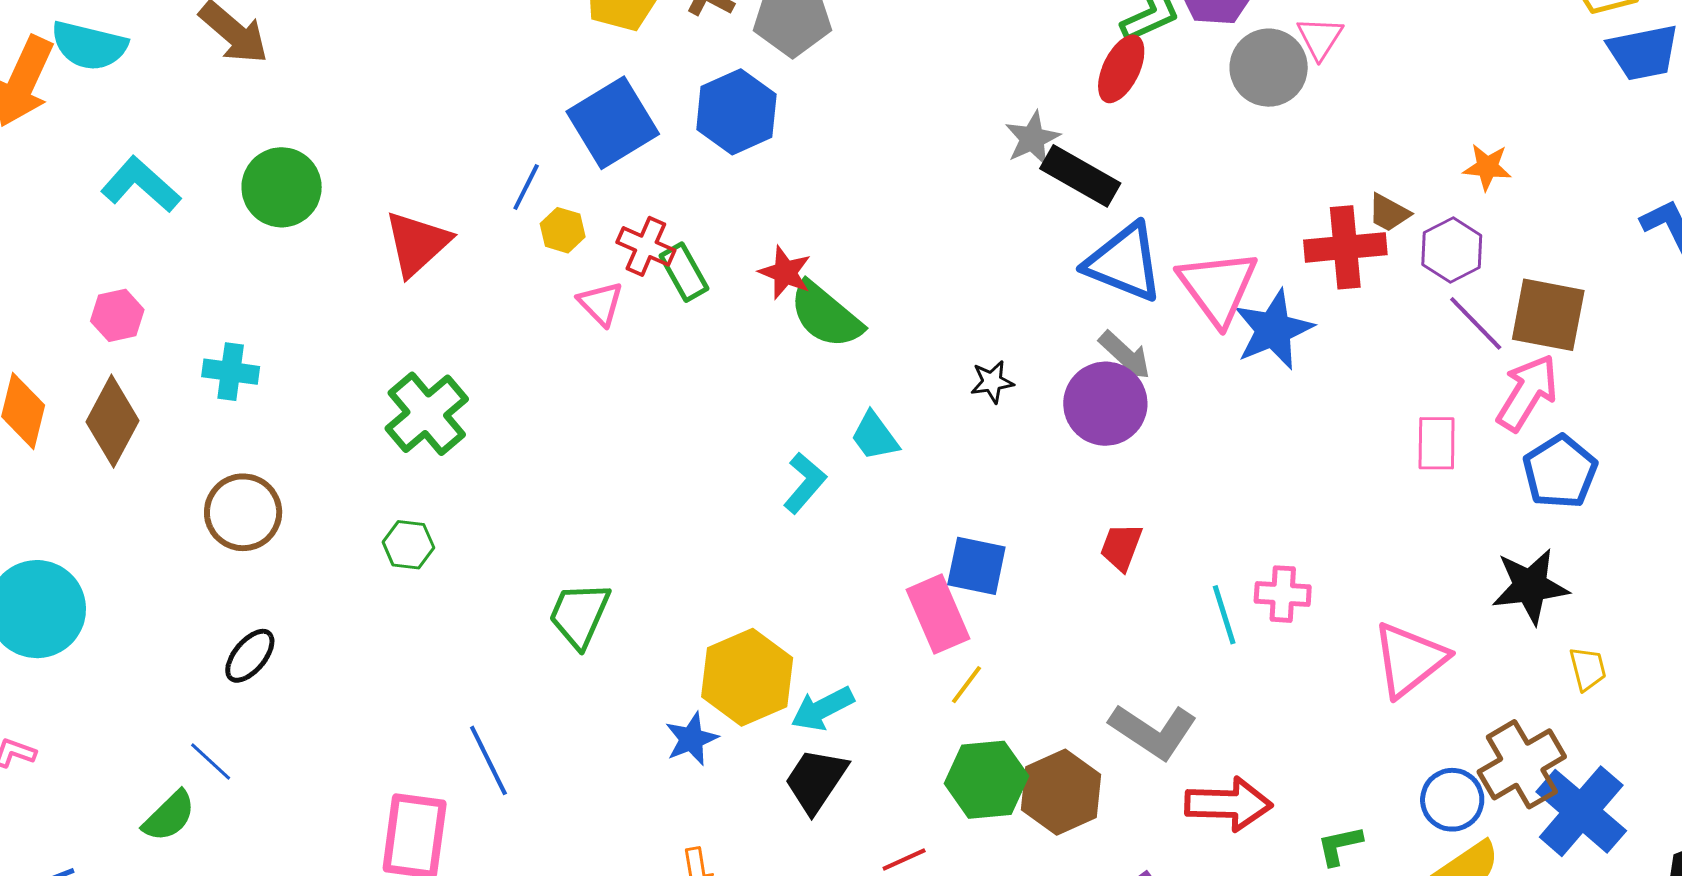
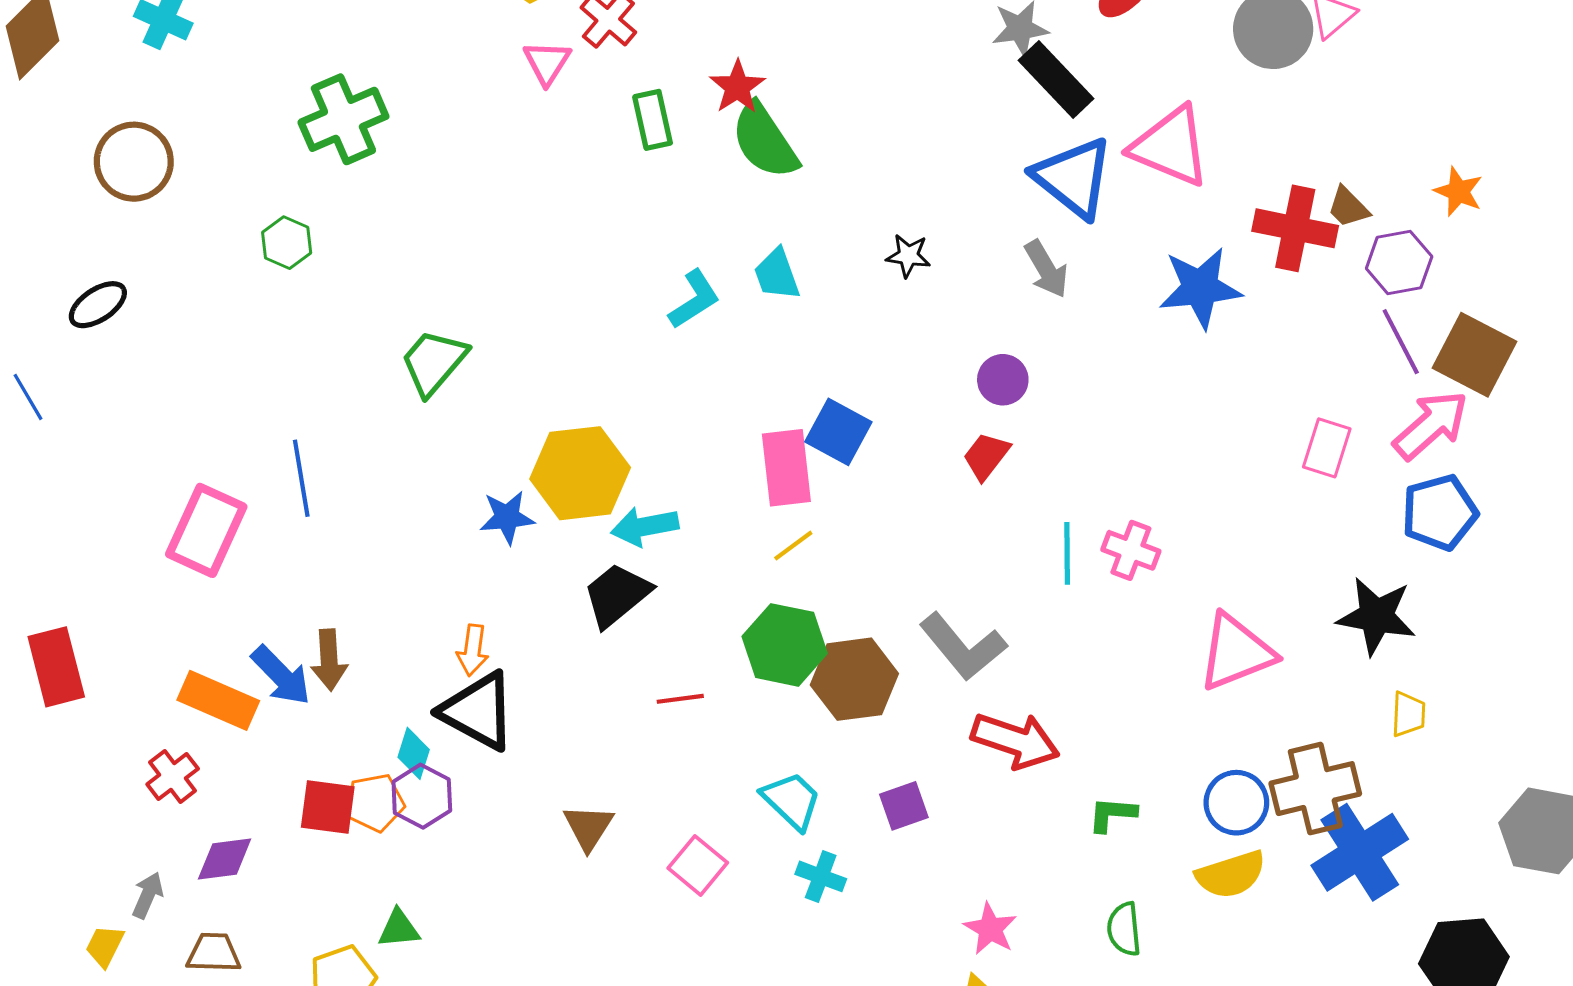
green rectangle: (684, 272) -> (653, 120), moved
pink triangle: (1218, 287) -> (1171, 146), moved, turned -48
purple circle: (1105, 404) -> (1003, 380), moved, size x0.6

